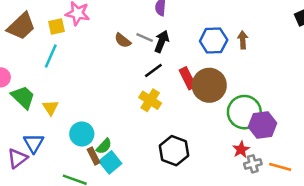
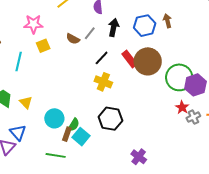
yellow square: (57, 27) -> (43, 46), moved
gray line: (145, 37) -> (90, 33), turned -64
black arrow: (162, 41) -> (114, 28), moved
black hexagon: (174, 151) -> (110, 119), moved
brown rectangle: (94, 156) -> (67, 134), turned 56

